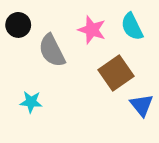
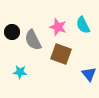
black circle: (18, 25) -> (12, 32), moved
brown square: (116, 73) -> (61, 54), moved, turned -35

